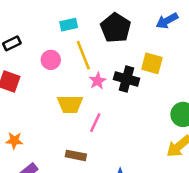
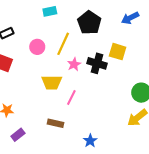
cyan rectangle: (69, 25) -> (50, 11), moved
yellow line: (83, 55) -> (63, 44), turned 45

